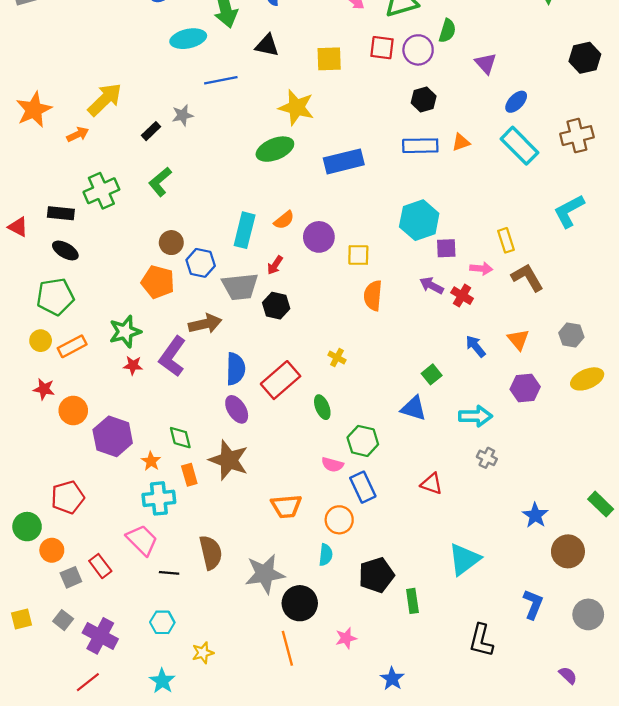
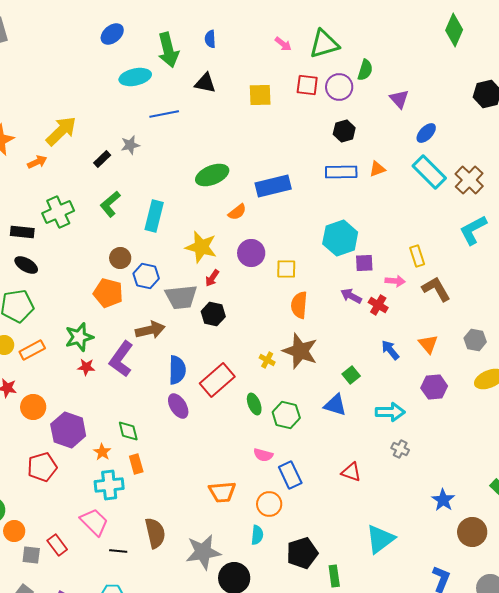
yellow star: (296, 107) -> (201, 247), moved
brown cross: (577, 136) -> (469, 180), moved, turned -32
orange semicircle: (284, 220) -> (237, 212), moved
cyan rectangle: (245, 230) -> (154, 216), moved
green hexagon: (363, 441) -> (286, 415), moved
brown star: (229, 460) -> (300, 351), moved
red pentagon: (68, 497) -> (42, 467), moved
gray square: (71, 577) -> (31, 555), turned 30

